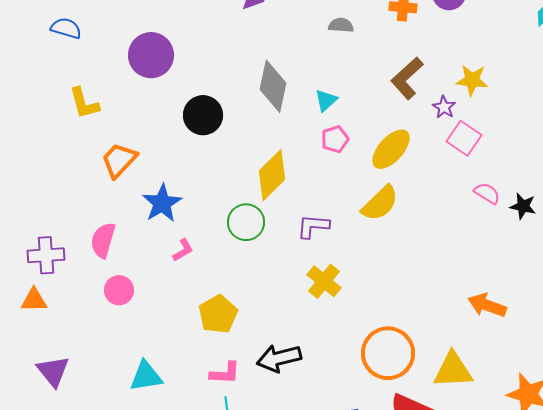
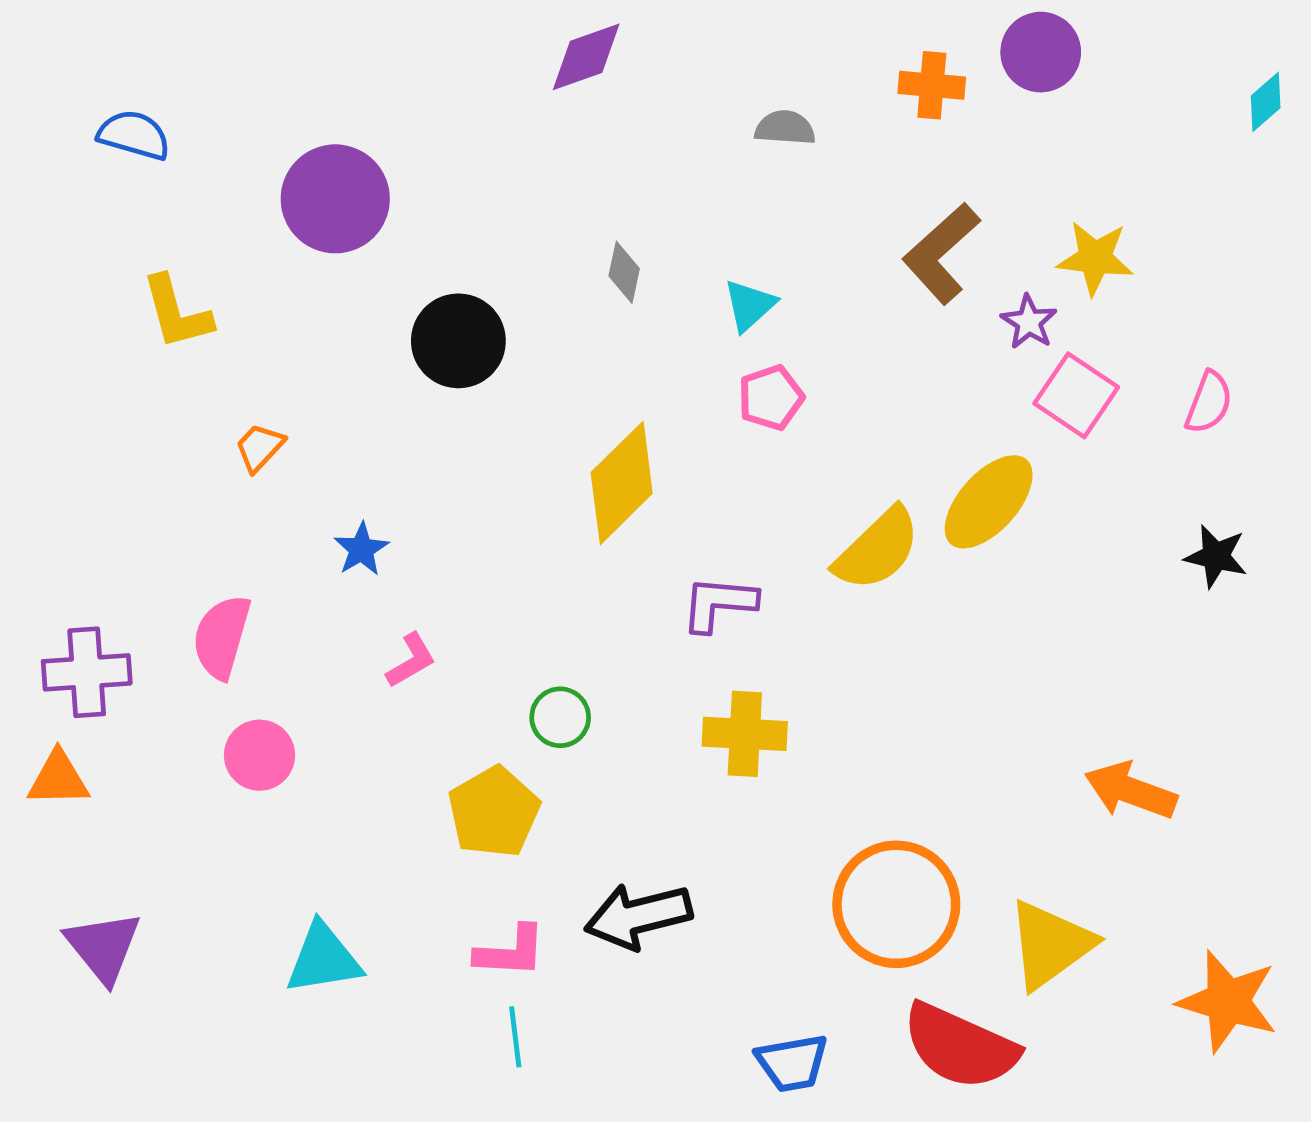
gray diamond: (273, 86) -> (624, 272), size x0.5
yellow ellipse: (391, 149) -> (989, 502), moved
orange trapezoid: (119, 160) -> (259, 447), size x0.6
pink semicircle: (487, 193) -> (1209, 402), moved, turned 80
blue star: (162, 203) -> (361, 549), size x0.6
green circle: (246, 222) -> (560, 717), moved, size x0.7
yellow cross: (324, 281) -> (745, 734), turned -36
yellow triangle: (453, 370) -> (1050, 945), turned -33

